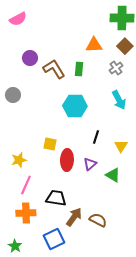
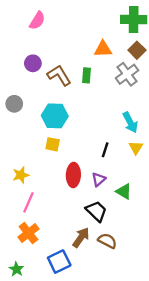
pink semicircle: (18, 19) -> (37, 21), moved, turned -30
gray cross: (116, 68) -> (127, 74), size x1.5
cyan arrow: (119, 100) -> (130, 122), moved
cyan hexagon: (75, 106) -> (55, 116), moved
yellow square: (50, 144) -> (53, 144), moved
yellow triangle: (121, 146) -> (136, 148), moved
black trapezoid: (56, 198) -> (96, 211), moved, turned 35
orange cross: (26, 213) -> (28, 233), turned -36

